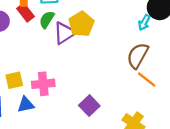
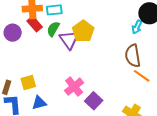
purple triangle: (65, 33) -> (69, 40), turned -30
brown semicircle: (138, 56) -> (133, 56), turned -35
pink cross: (43, 84) -> (74, 87), moved, turned -30

